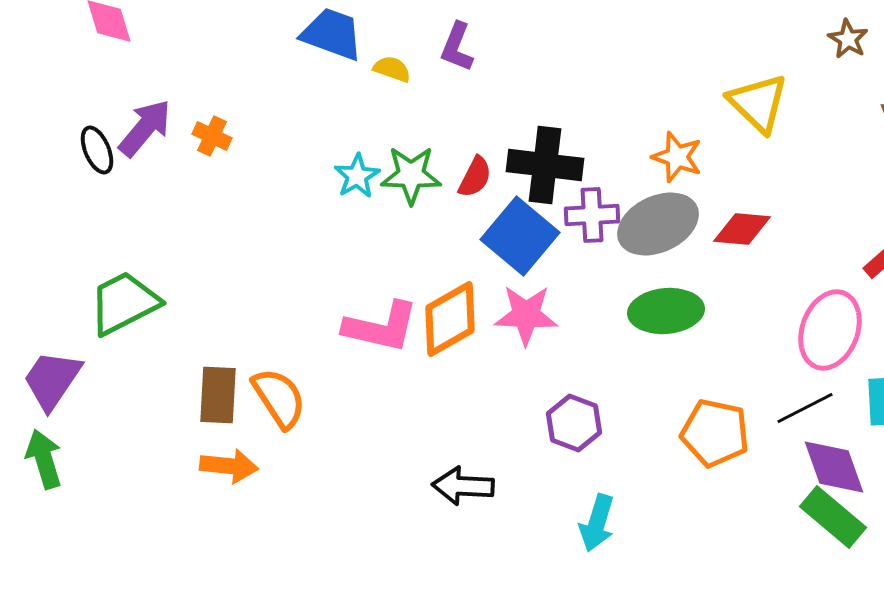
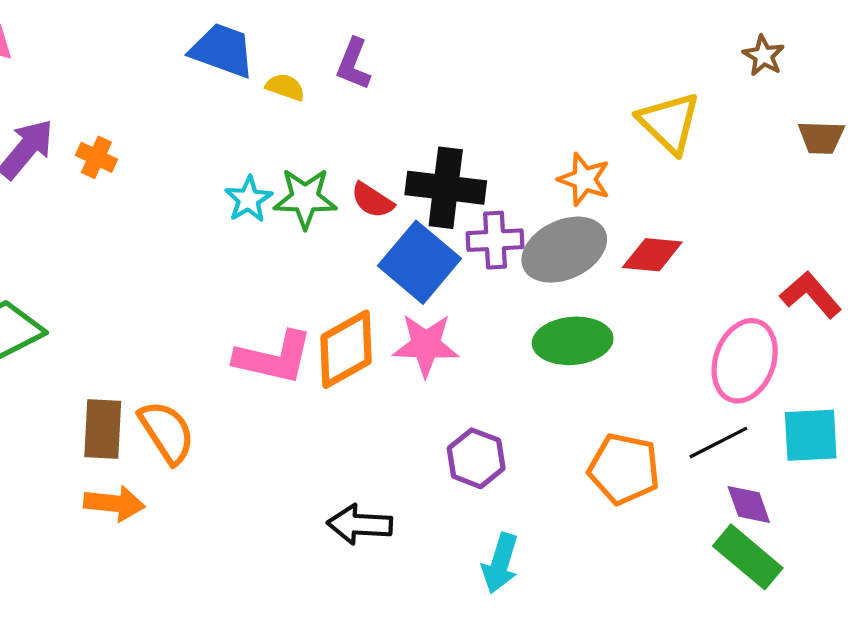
red semicircle: (475, 177) -> (372, 200), turned 96
purple diamond: (834, 467) -> (749, 504), size x0.7

